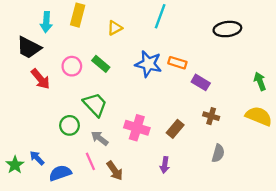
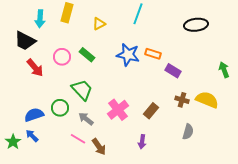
yellow semicircle: (259, 116) -> (207, 100), moved
pink cross: (137, 128) -> (118, 110), turned 35
pink line: (90, 161) -> (78, 139), turned -35
blue semicircle: (60, 173) -> (34, 115), moved

